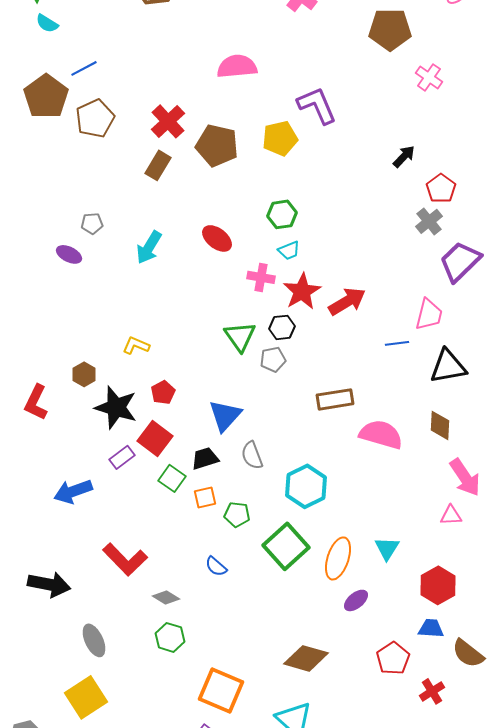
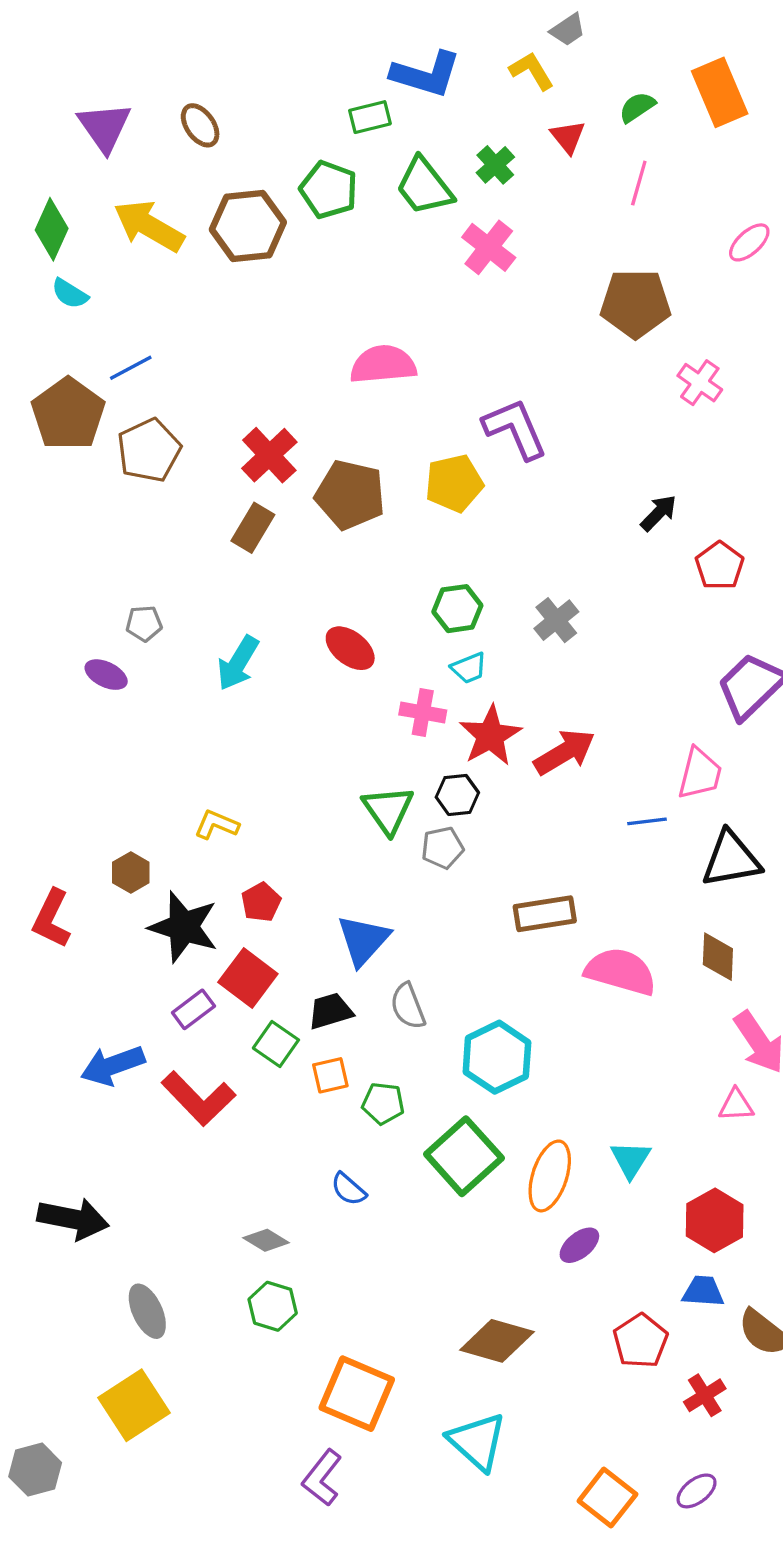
gray cross: (429, 221) -> (556, 620), moved
red L-shape: (125, 559) -> (198, 1098), moved

